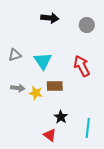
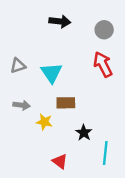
red arrow: (82, 66) -> (103, 64), moved
yellow star: (36, 93) -> (44, 122), moved
black star: (61, 117) -> (84, 133), moved

